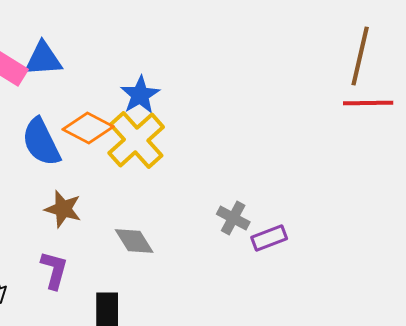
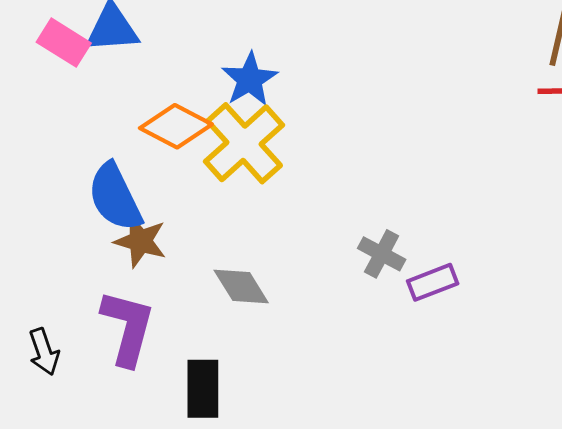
blue semicircle: (41, 142) -> (115, 197), moved
purple L-shape: (54, 270) -> (128, 328), size x1.4

